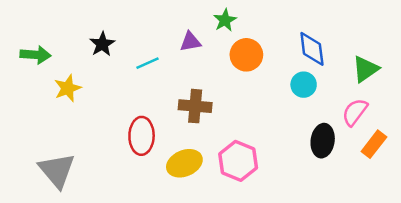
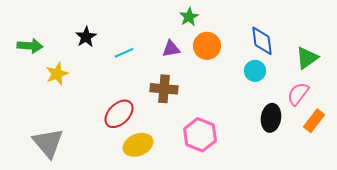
purple triangle: (190, 42) -> (171, 49), moved
red ellipse: (142, 136) -> (119, 114), turned 44
yellow ellipse: (184, 163) -> (138, 145), moved

